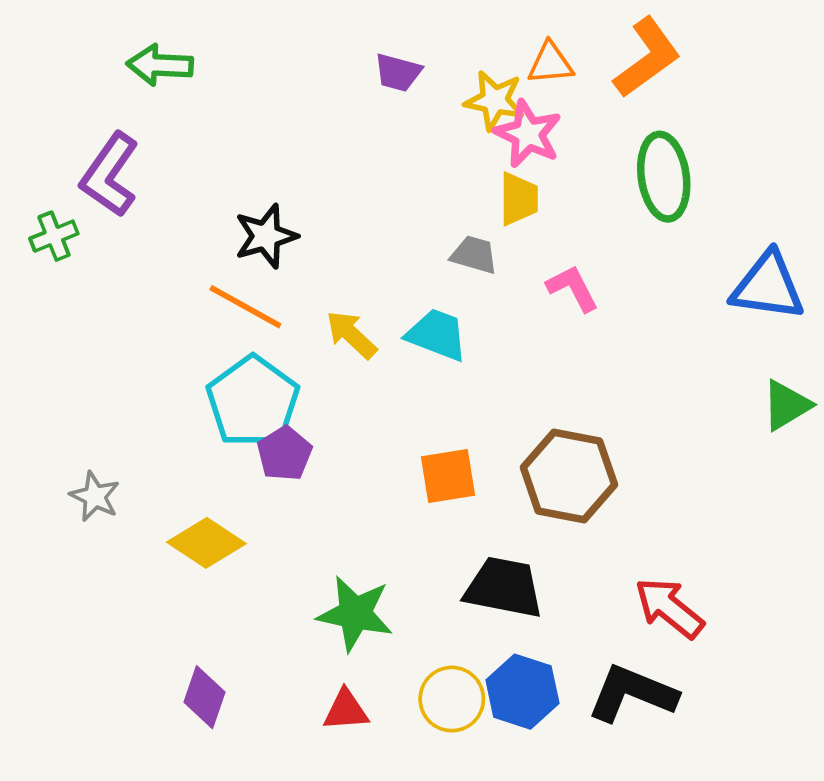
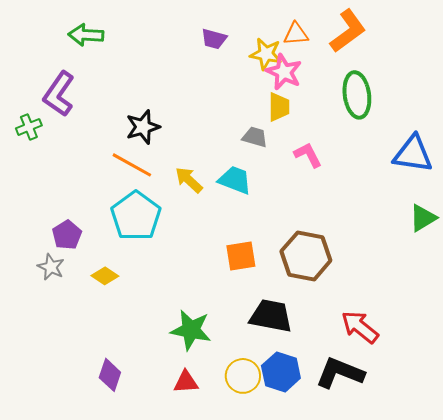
purple pentagon: (284, 454) -> (67, 235), moved
yellow diamond: (206, 543) -> (105, 276), moved, size x0.7

